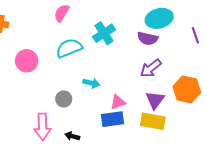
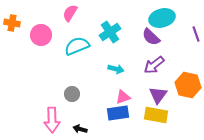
purple semicircle: (148, 39) -> (151, 37), turned 30
pink circle: (27, 61) -> (41, 35), moved
cyan arrow: (91, 83) -> (116, 69), moved

